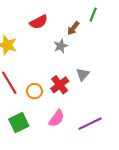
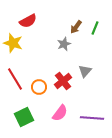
green line: (93, 15) -> (95, 28), moved
red semicircle: (39, 22) -> (28, 21), moved
purple line: (90, 124) -> (92, 118), turned 30

